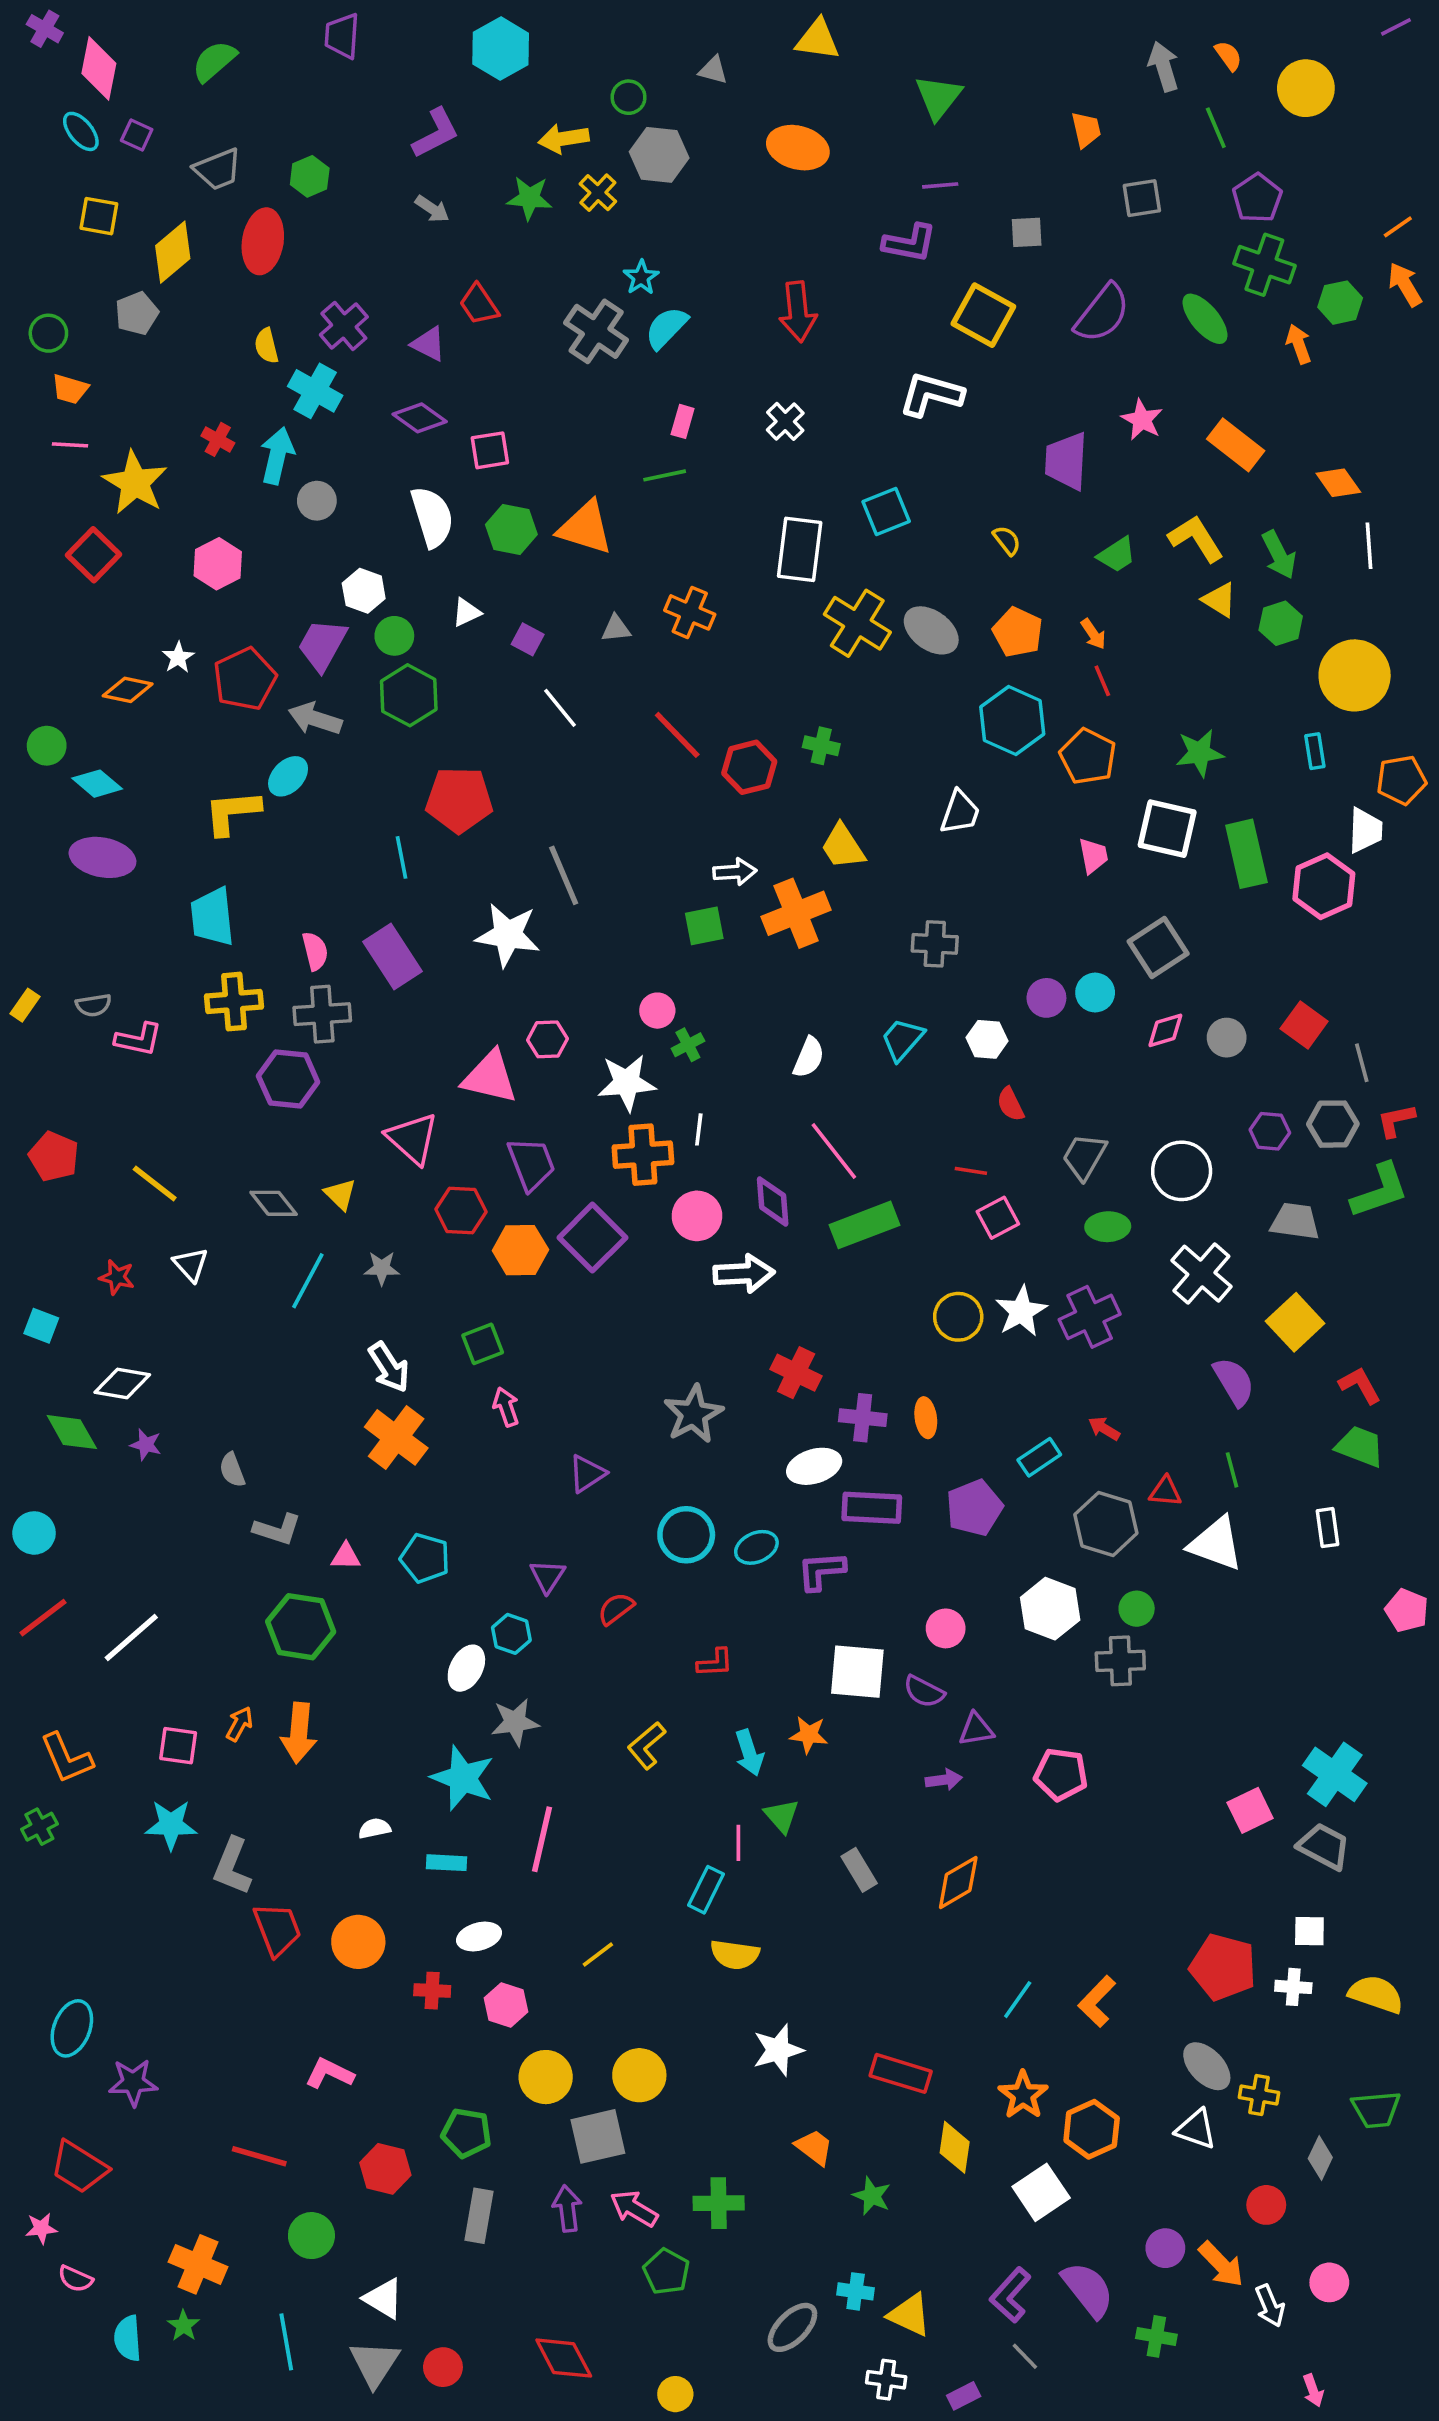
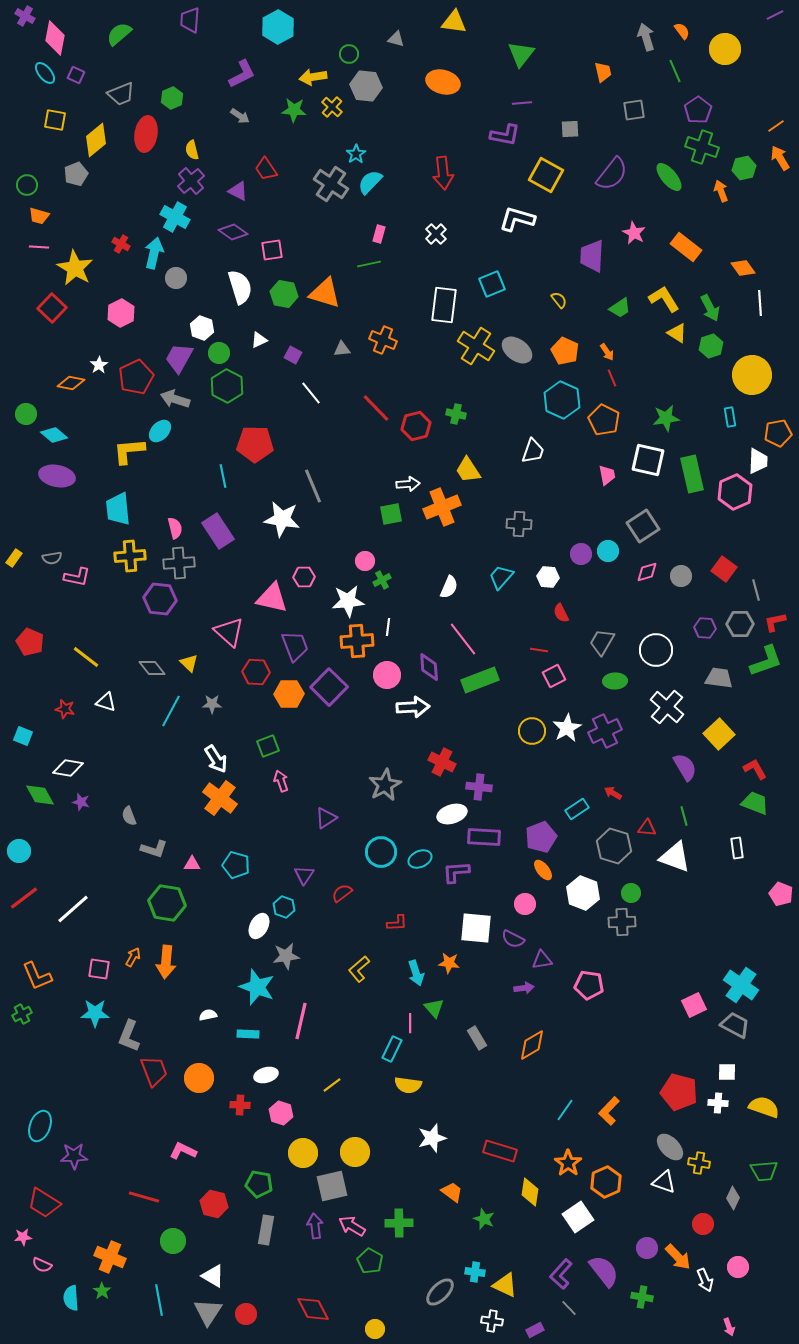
yellow semicircle: (266, 346) -> (192, 150), moved
white triangle: (191, 1265) -> (106, 702), turned -30
orange ellipse: (926, 1418) -> (543, 870), moved, turned -30

